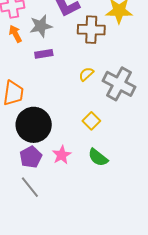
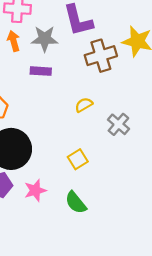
brown cross: (91, 30) -> (101, 56), turned -32
gray cross: (119, 84) -> (118, 124), size x0.6

